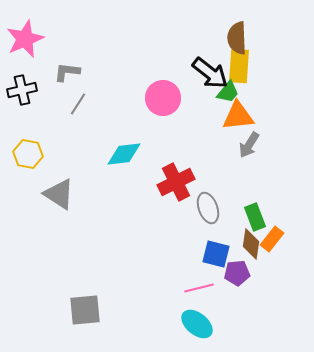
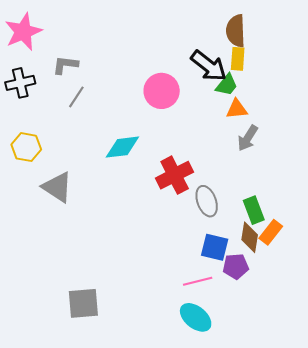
yellow rectangle: (239, 66) -> (238, 59), size x0.7
orange triangle: (238, 116) -> (237, 109), size x0.7

